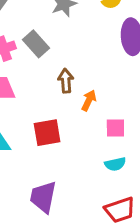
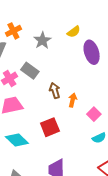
pink square: (115, 128) -> (94, 114), turned -32

